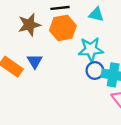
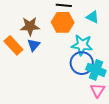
brown star: (29, 25) -> (30, 26), moved
blue circle: (95, 70) -> (82, 63), size x1.5

